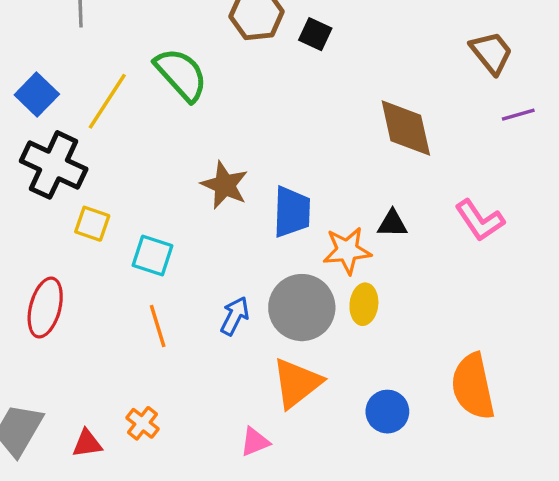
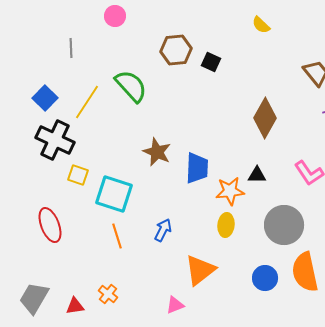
brown diamond: (406, 128) -> (265, 118), turned 42
cyan square: (153, 256) -> (114, 194), size x1.5
yellow ellipse: (364, 304) -> (226, 225), moved
red ellipse: (45, 308) -> (50, 225), turned -36
gray circle: (302, 308) -> (284, 225), moved
blue circle: (387, 412) -> (265, 278), moved

